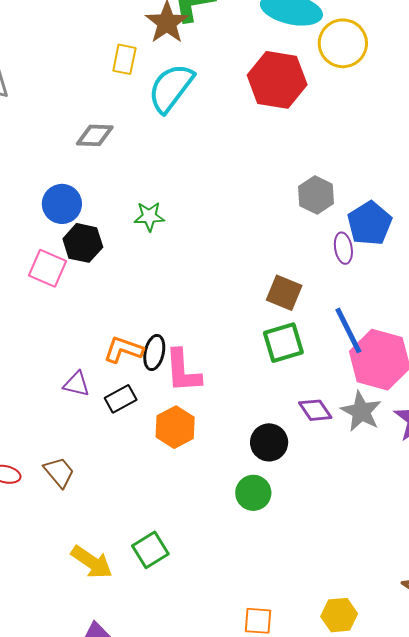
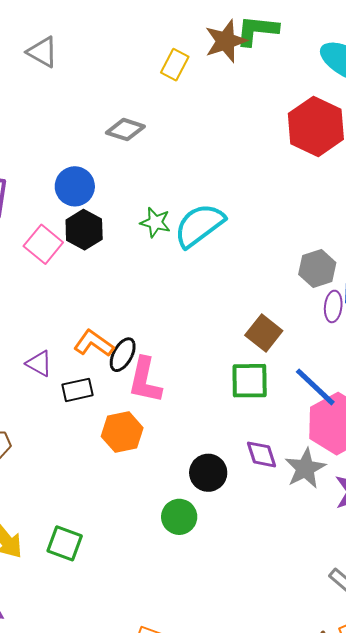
cyan semicircle: (171, 88) -> (199, 225), moved
gray hexagon: (316, 195) -> (317, 268), moved
blue line: (348, 330) -> (315, 387), turned -36
green square: (150, 550) -> (65, 543), turned 36

